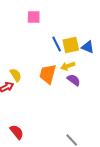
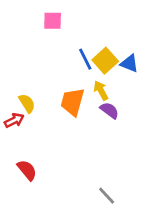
yellow square: (71, 45) -> (105, 61), turned -30
yellow arrow: (68, 66) -> (101, 90), turned 80
red semicircle: (17, 132) -> (27, 170), moved

